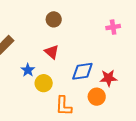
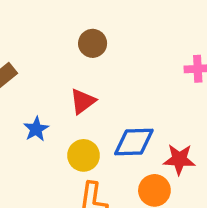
red triangle: (52, 52) -> (83, 101), turned 35
yellow circle: (44, 83) -> (83, 155), moved

